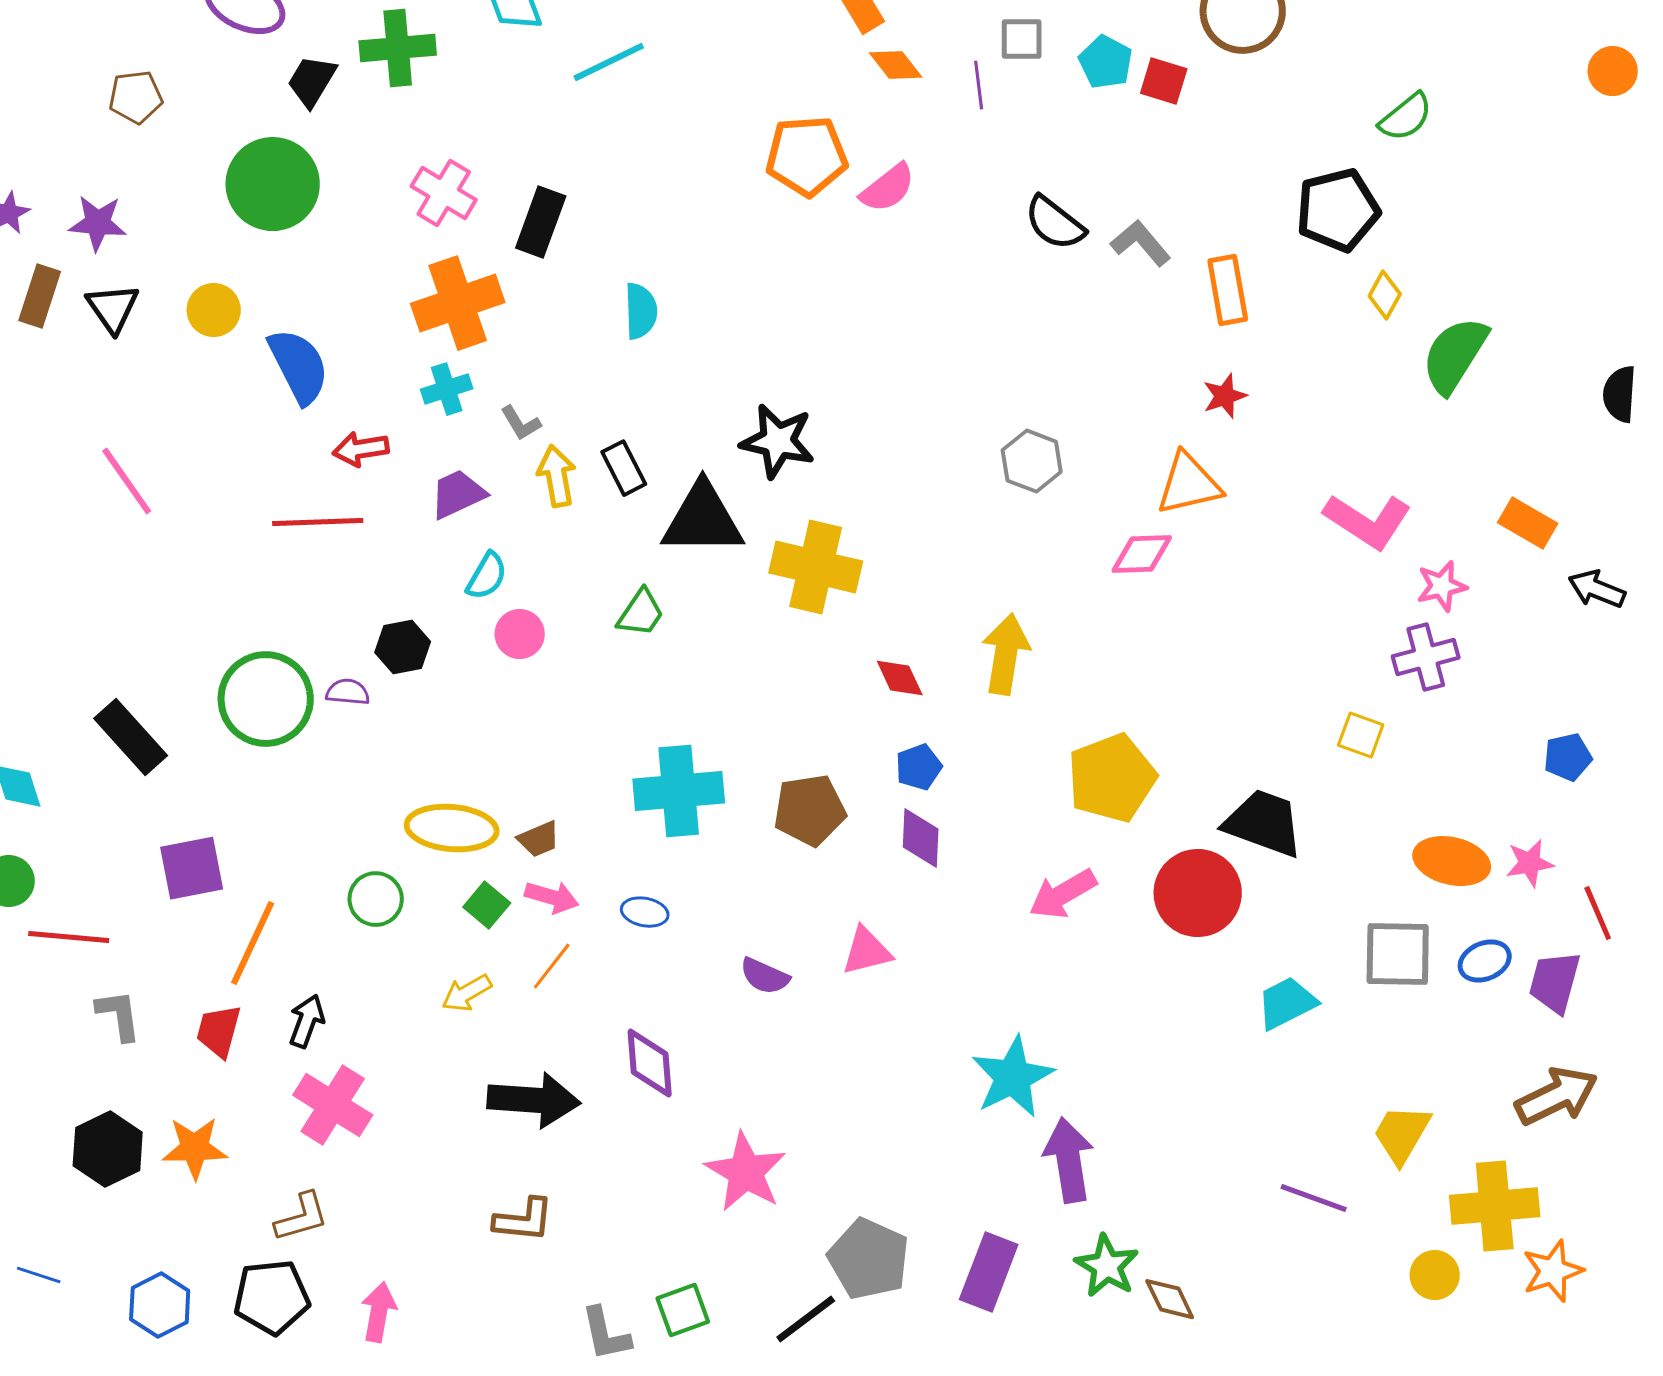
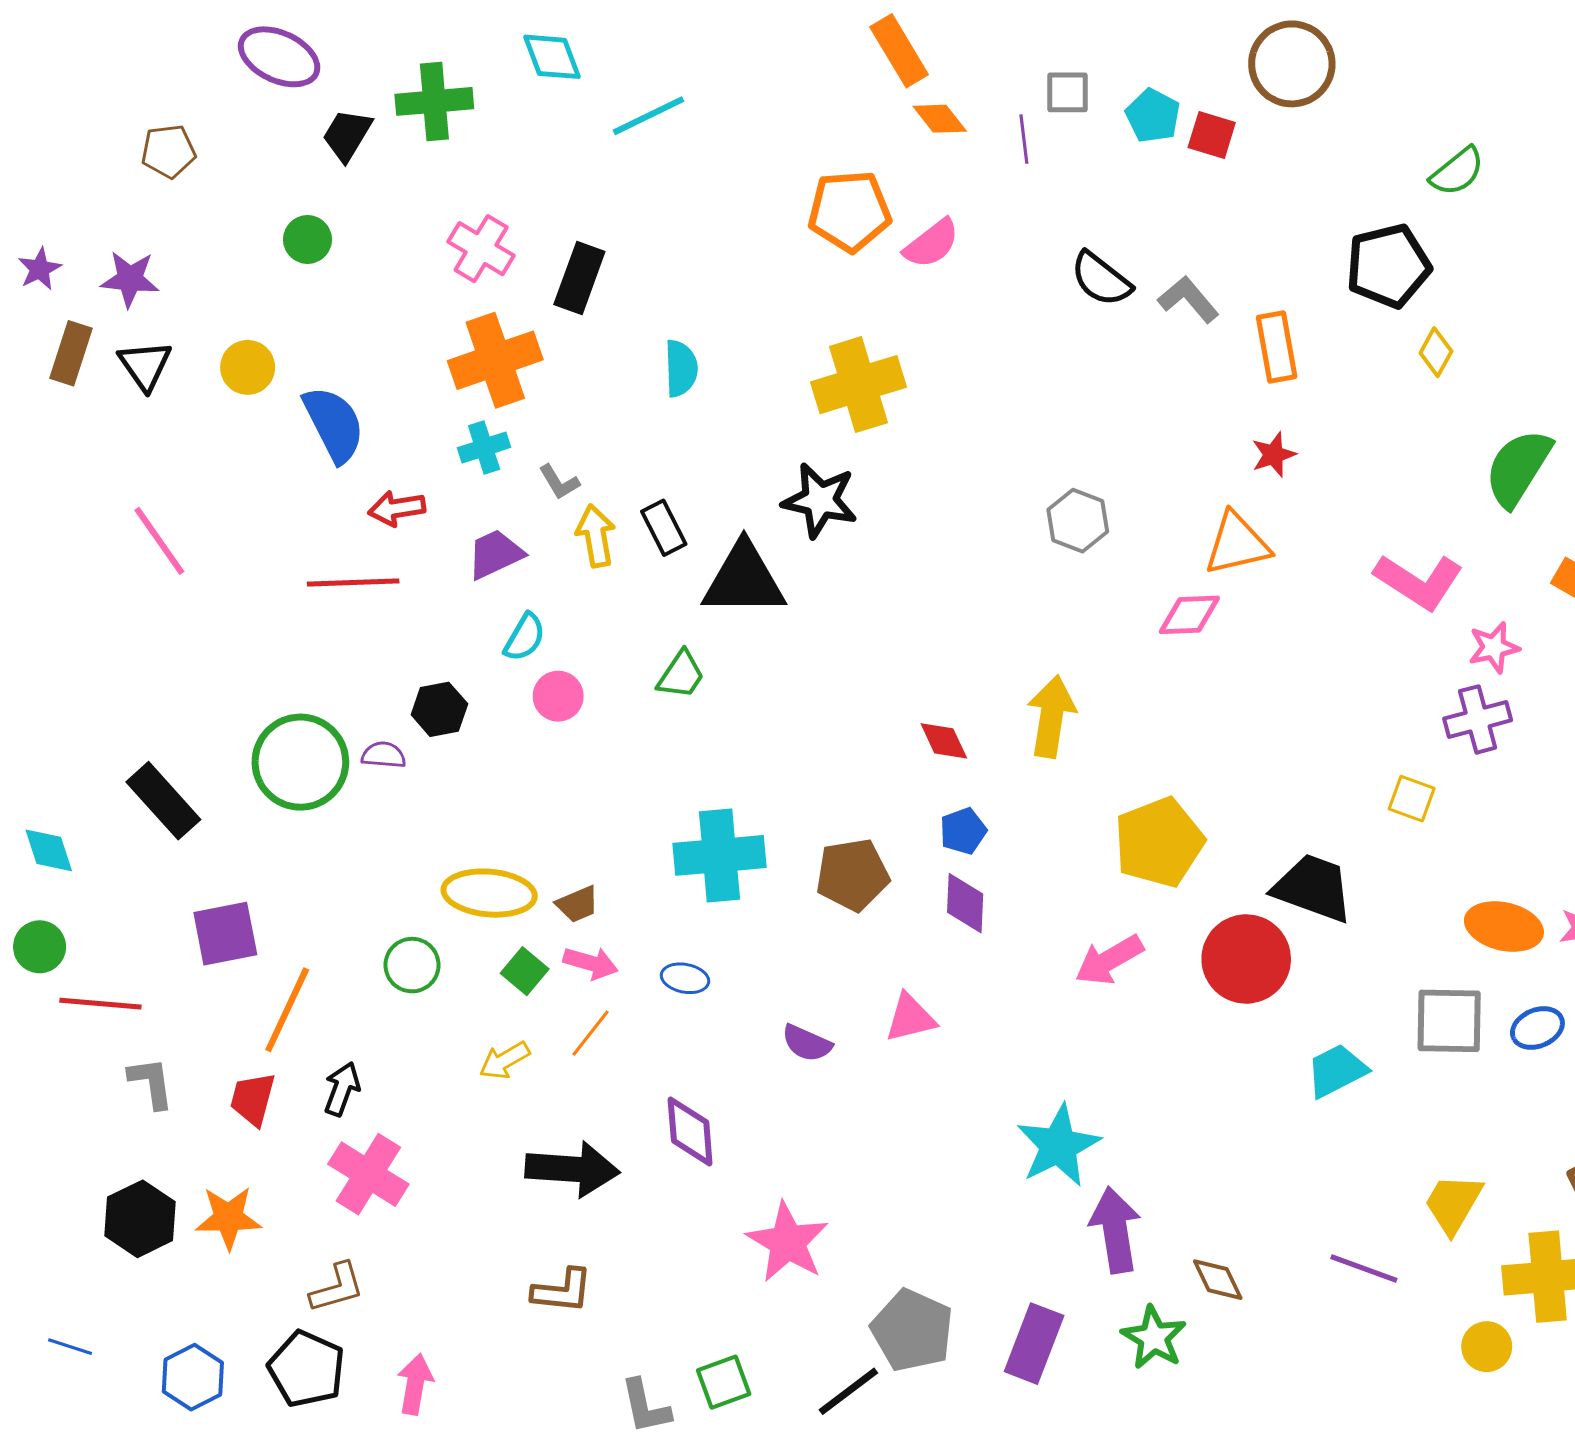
green circle: (273, 184) -> (307, 239), size x0.5
green semicircle: (1455, 355) -> (1518, 468), moved
yellow cross: (816, 567) -> (859, 385), moved, turned -30
black pentagon: (272, 1297) -> (306, 1369), turned 30
brown diamond: (1170, 1299) -> (1218, 1280), moved

